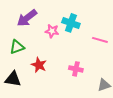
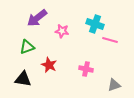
cyan cross: (71, 23) -> (95, 24), moved

